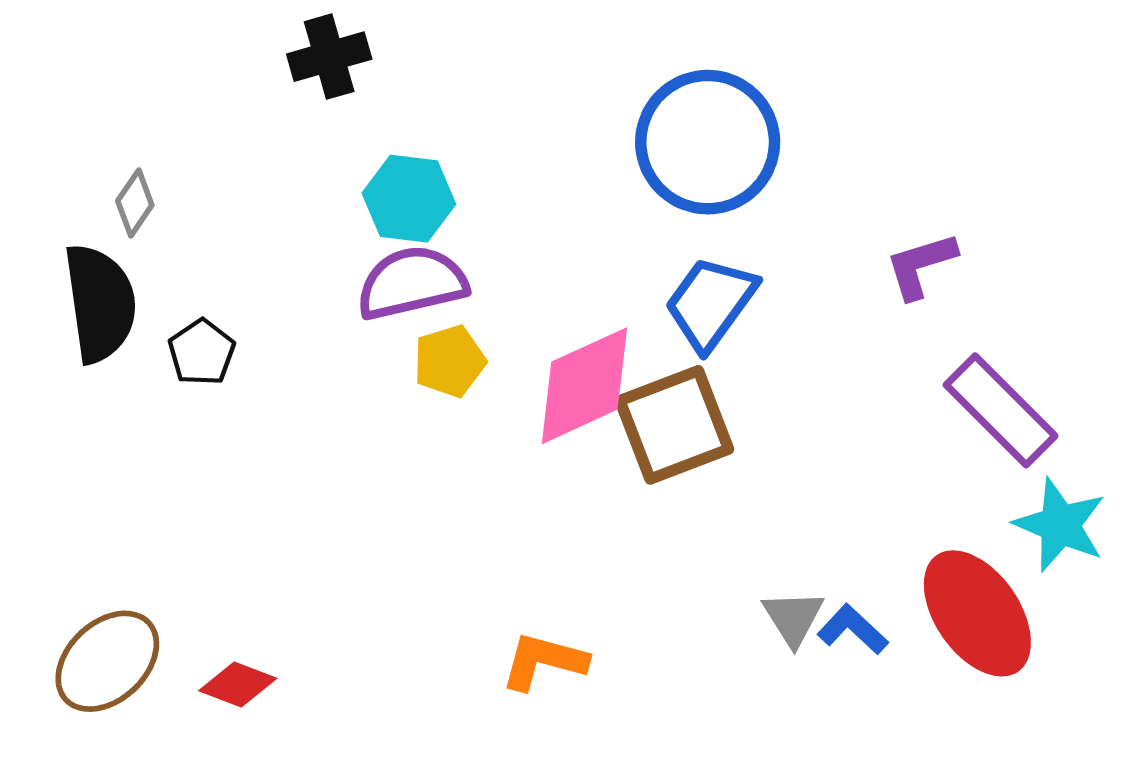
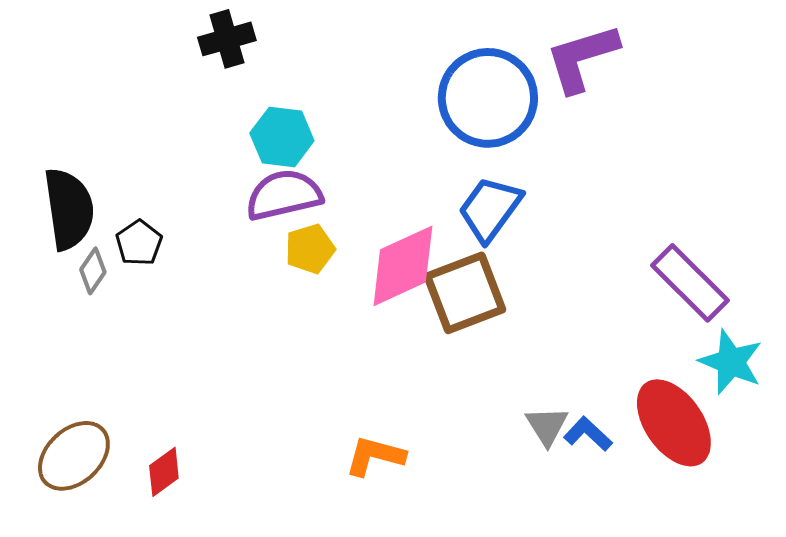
gray diamond: (135, 203) -> (93, 271), moved
purple L-shape: (921, 265) -> (582, 58), moved, size x1.5
red diamond: (238, 684) -> (164, 472), turned -57

